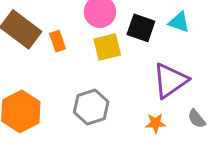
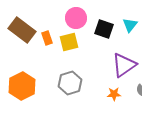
cyan triangle: (179, 22) -> (130, 25), turned 49
yellow square: (107, 47) -> (69, 42), moved

